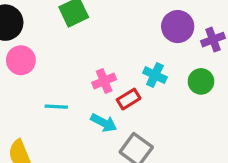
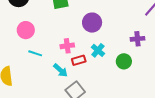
purple circle: (178, 27) -> (92, 23), moved
pink circle: (21, 60) -> (26, 30), moved

